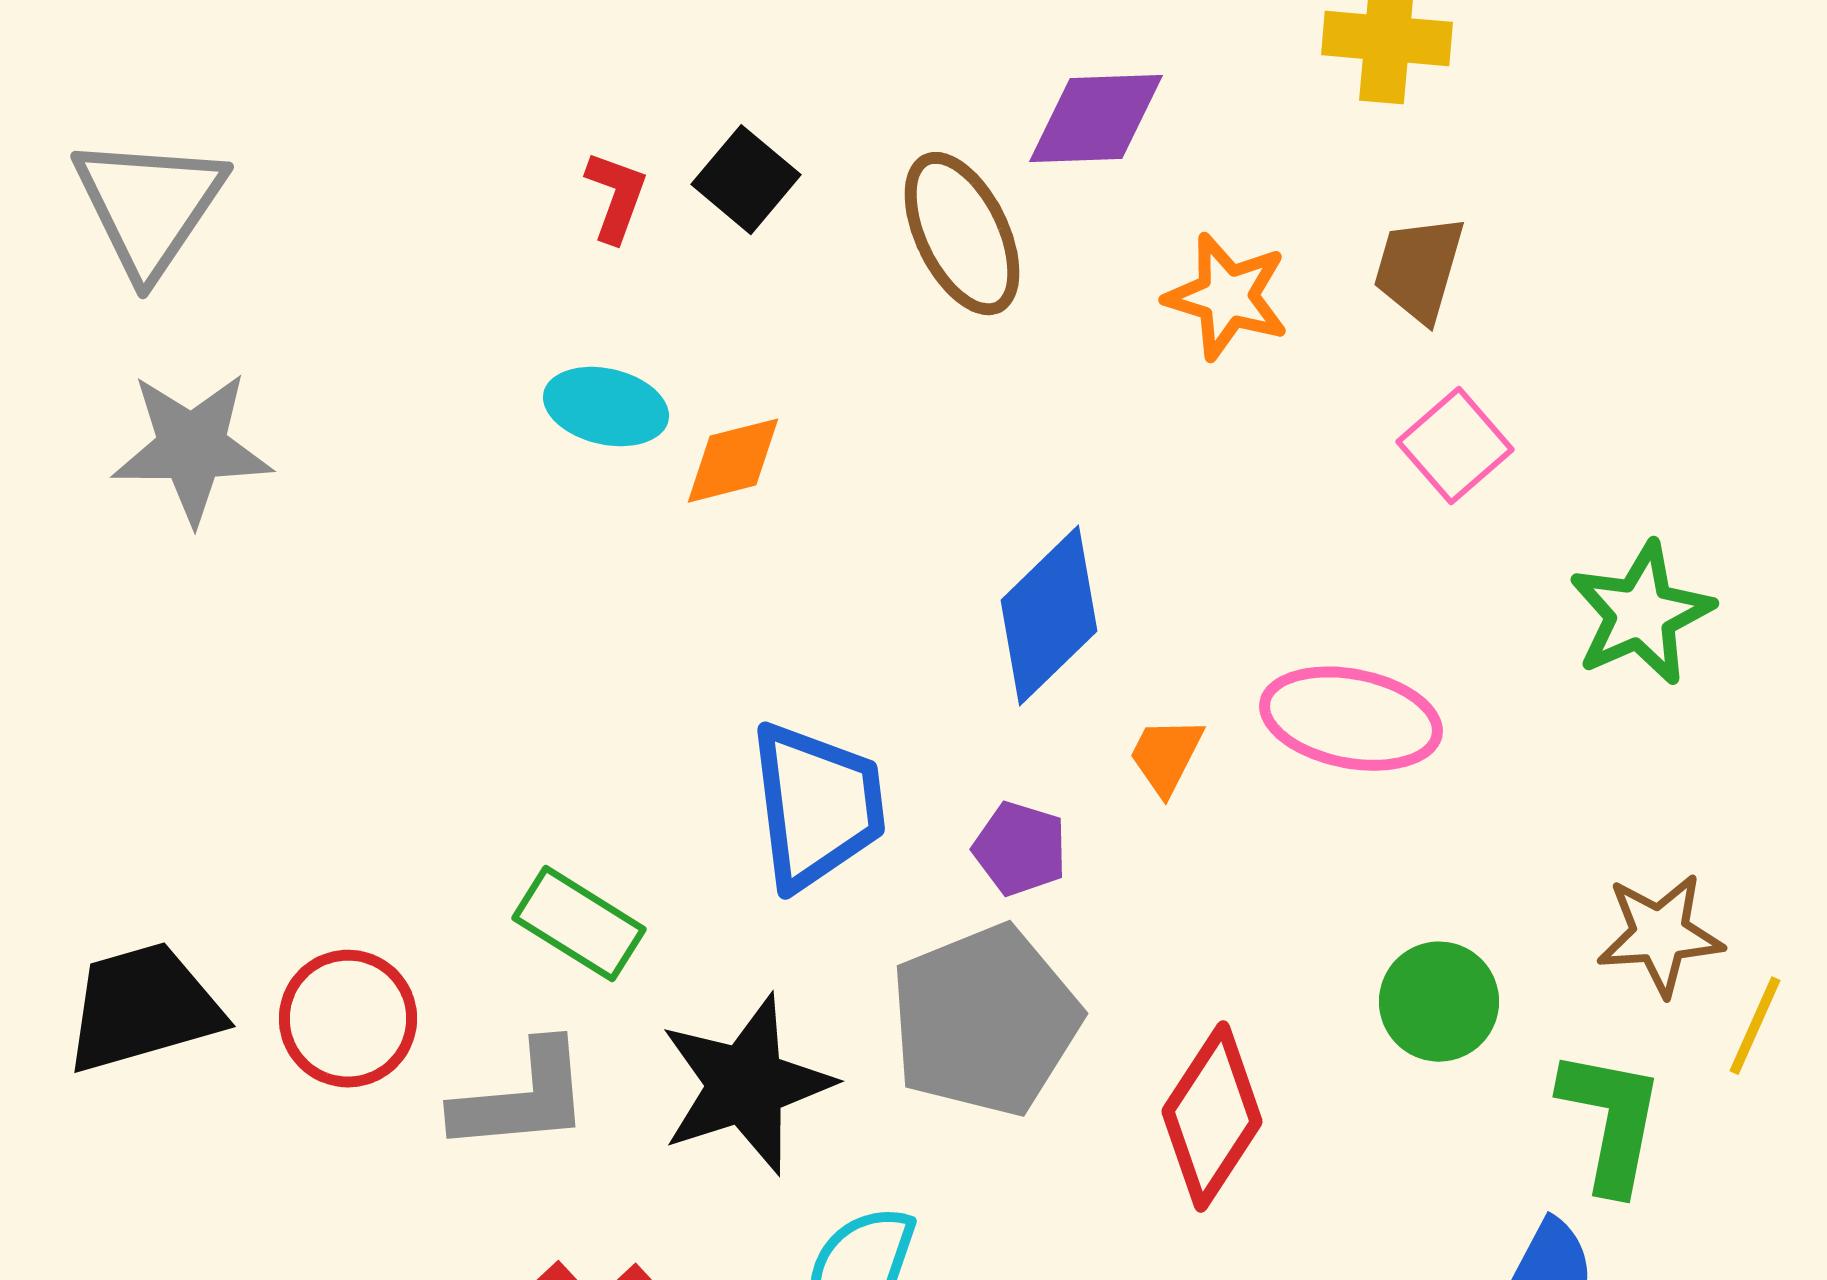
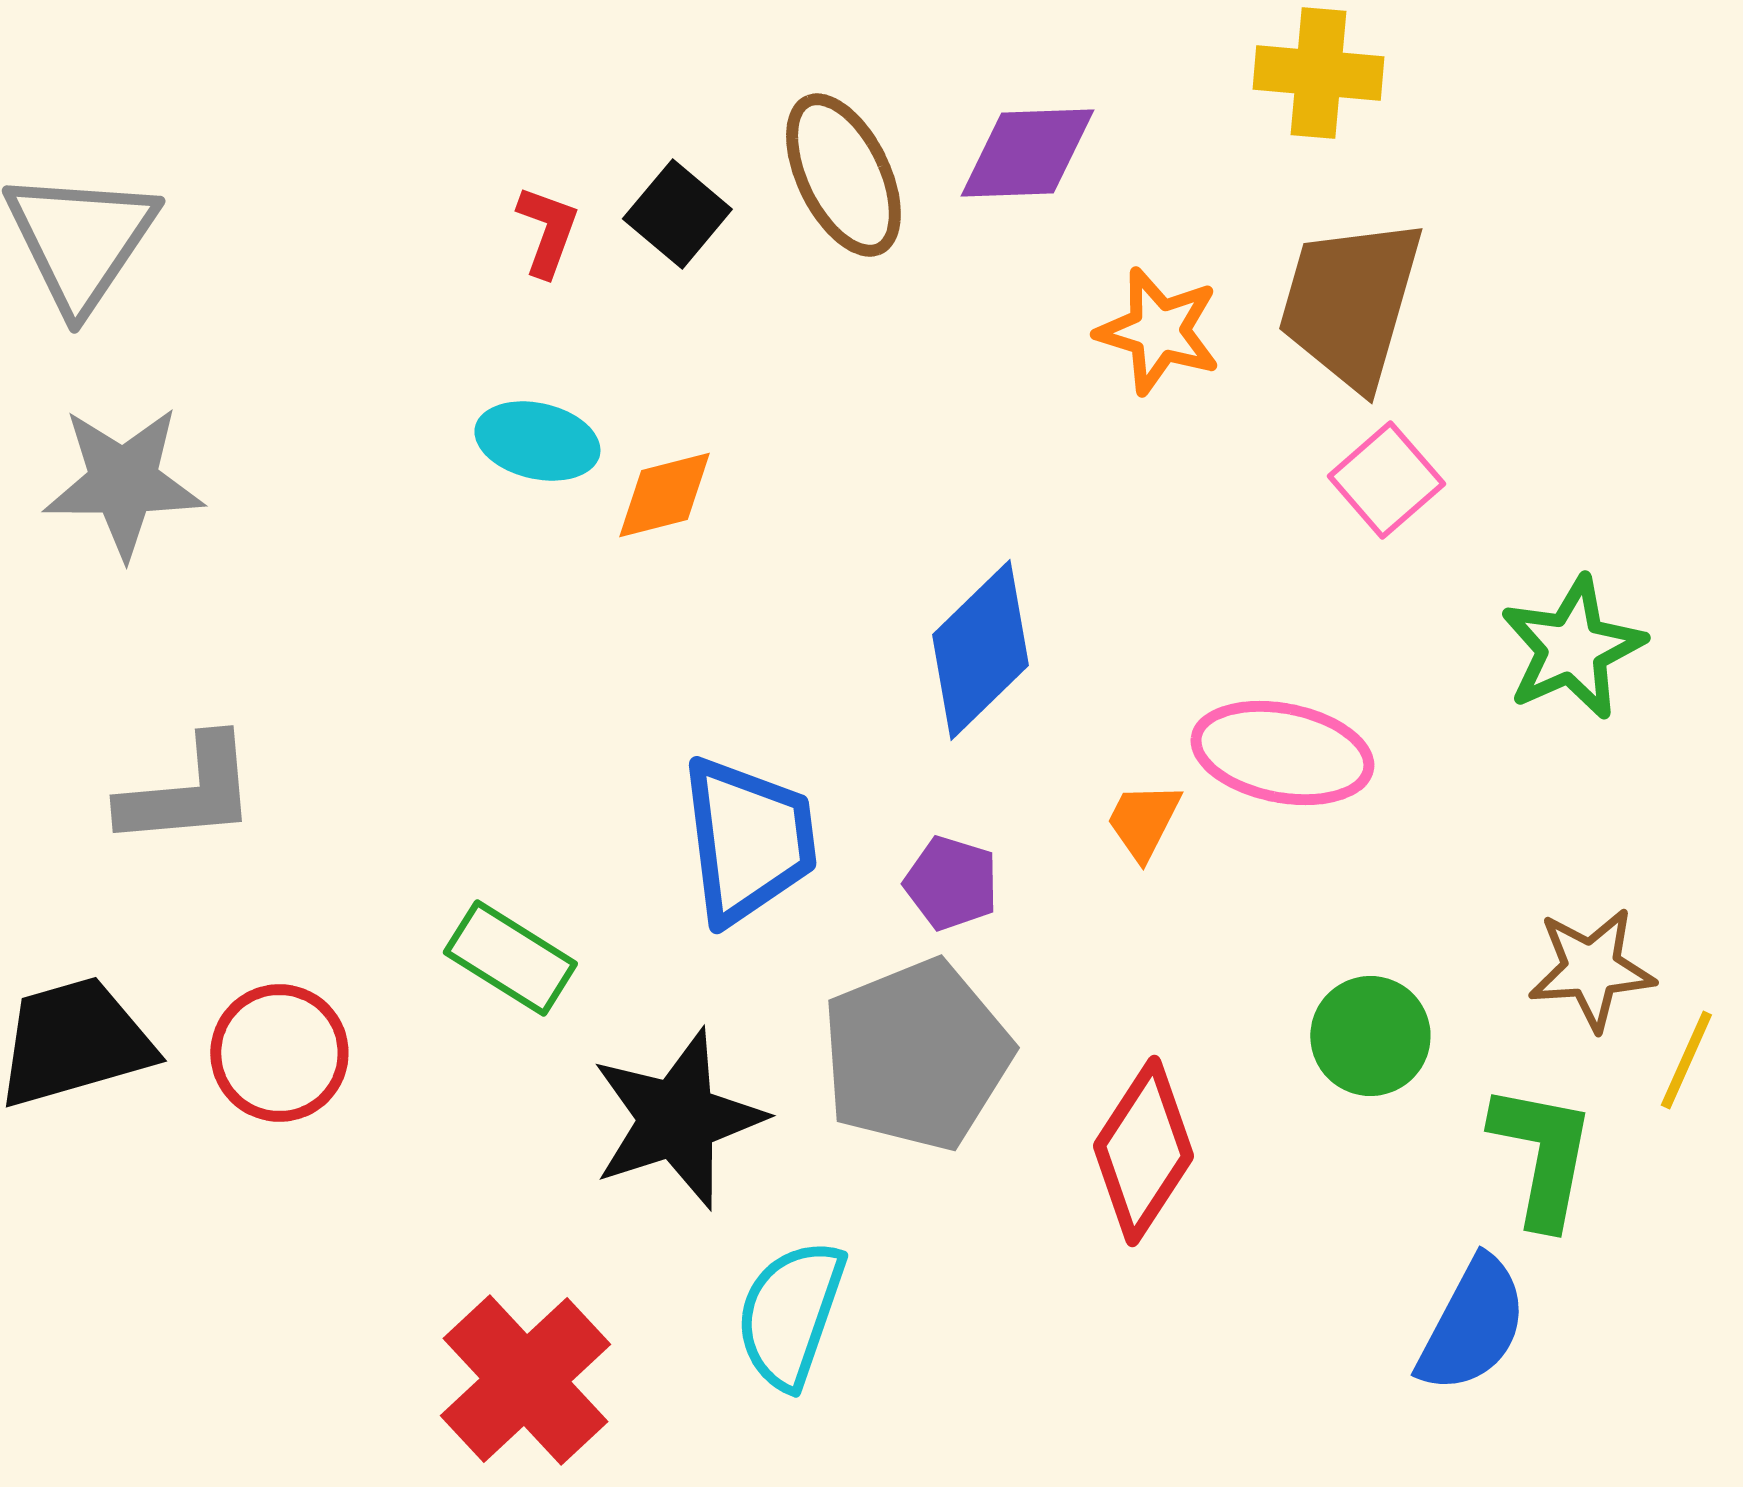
brown ellipse: (962, 234) -> (843, 175), moved
brown trapezoid: (1419, 269) -> (1350, 303), size x1.6
orange trapezoid: (1166, 756) -> (1143, 821), moved
gray L-shape: (522, 1098) -> (188, 792), moved

